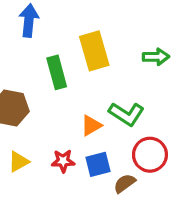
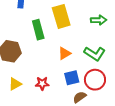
green L-shape: (126, 114) -> (95, 54), moved
orange triangle: (91, 125) -> (64, 53), moved
blue square: (98, 164) -> (72, 78), moved

